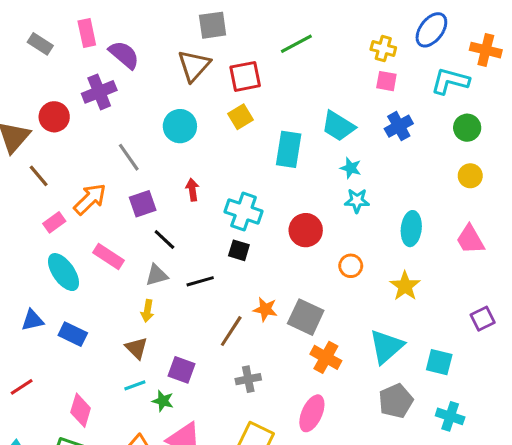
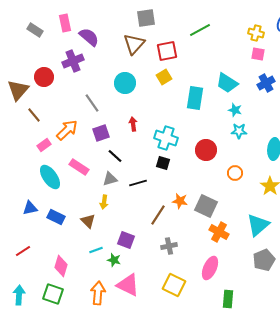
brown triangle: (136, 348) -> (88, 221), moved

